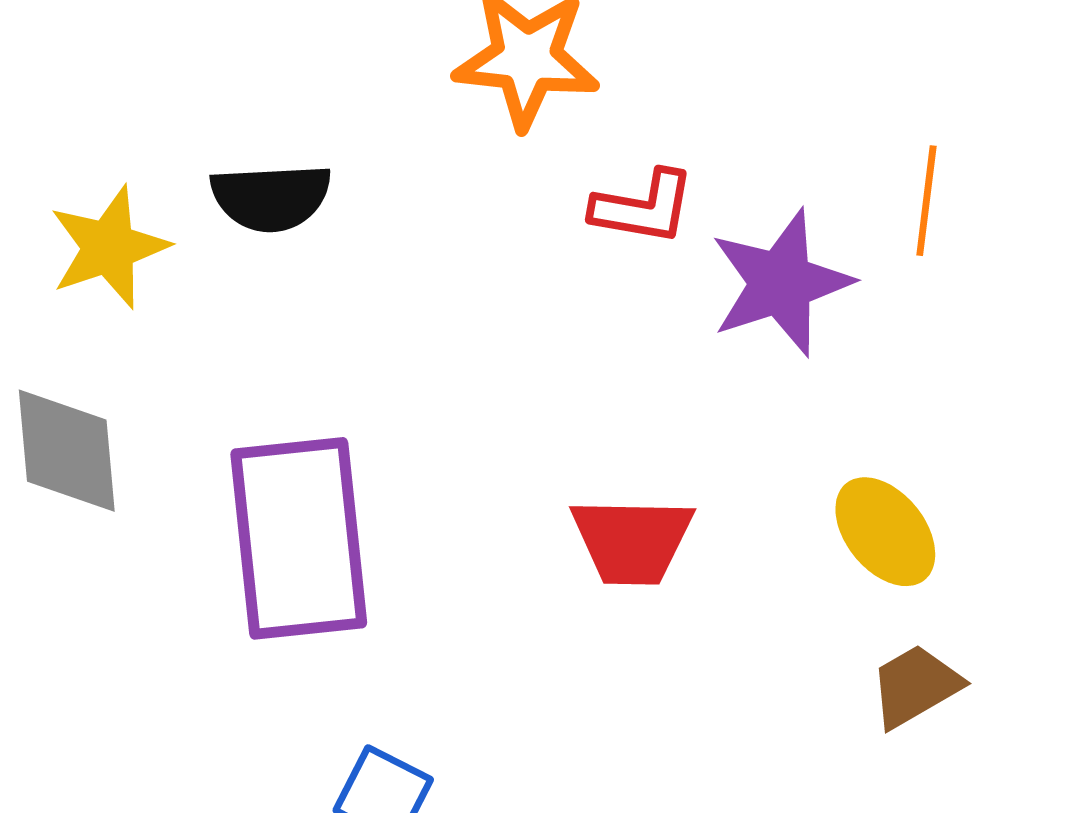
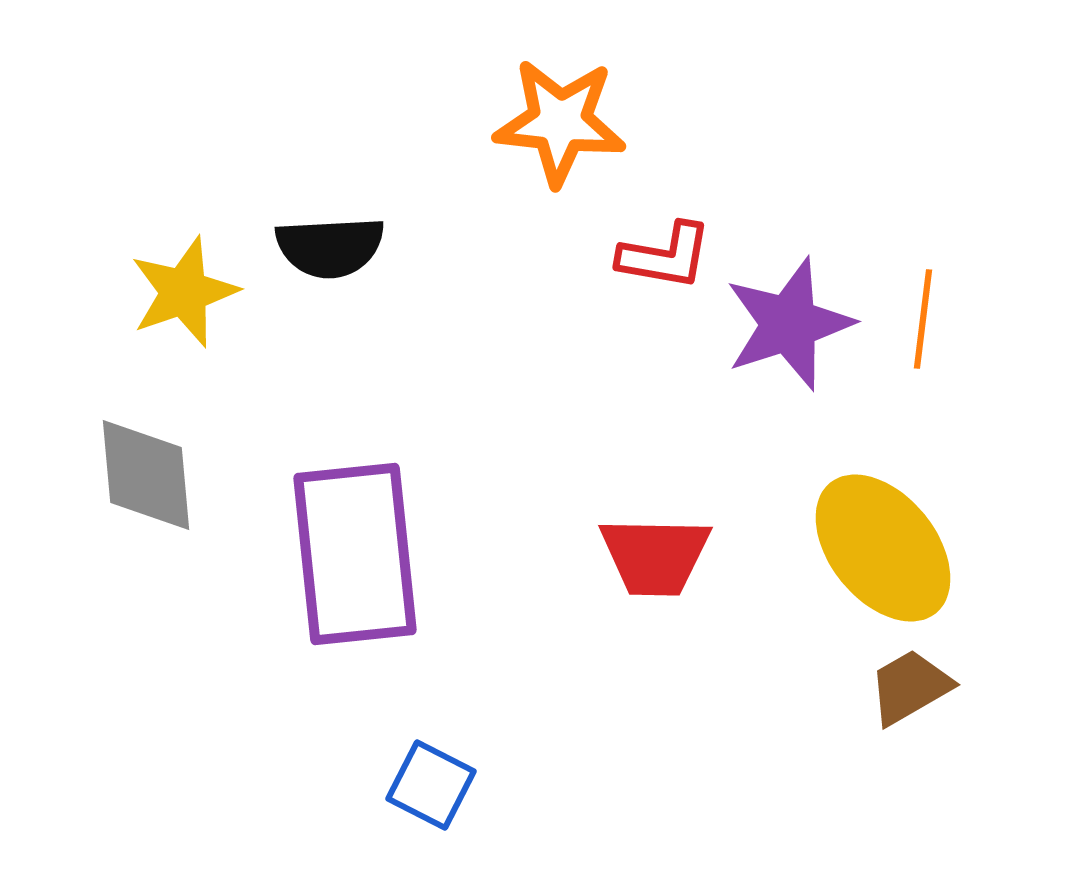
orange line: (926, 201) -> (923, 319), moved
yellow ellipse: (885, 532) -> (883, 548), size x1.5

